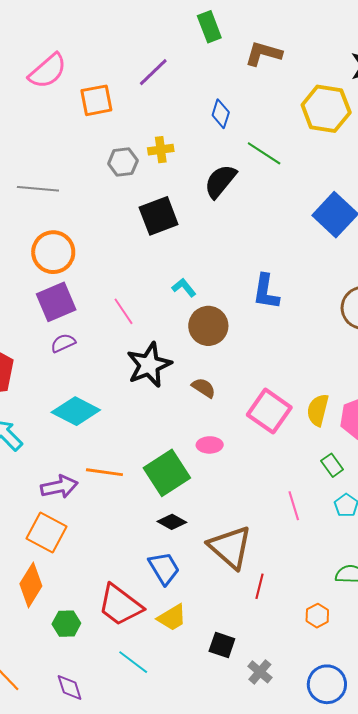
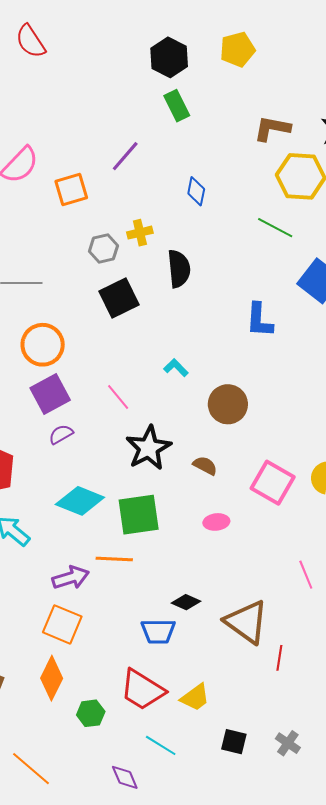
brown L-shape: (263, 54) -> (272, 128), moved
green line: (264, 153) -> (275, 228), moved
black semicircle: (220, 181) -> (179, 269), moved, turned 141
black square: (159, 216) -> (119, 298), moved
blue L-shape: (266, 292) -> (259, 320), moved
brown circle: (208, 326) -> (228, 404), moved
green square: (167, 473) -> (139, 515), moved, turned 30
blue trapezoid: (164, 568) -> (158, 631), moved, turned 126
black square: (222, 645) -> (234, 742), moved
purple diamond: (70, 687) -> (125, 777), moved

